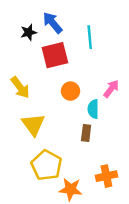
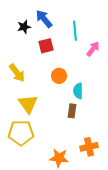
red square: (55, 55) -> (46, 46), size x0.7
pink arrow: (111, 89) -> (93, 49), moved
yellow pentagon: (47, 165) -> (21, 133), moved, turned -30

